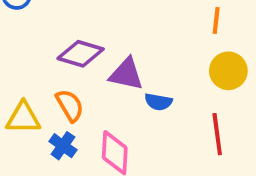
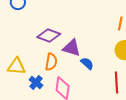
blue semicircle: (158, 102) -> (87, 63), turned -152
orange semicircle: (70, 105) -> (51, 62), moved, turned 36

